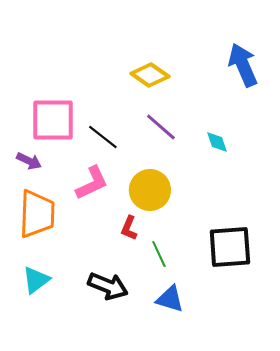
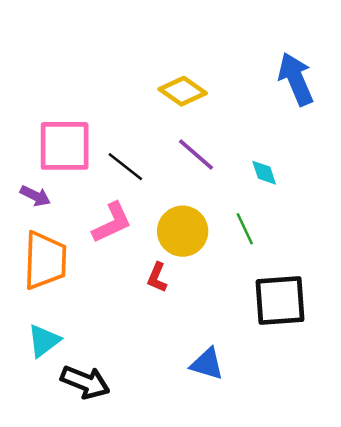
green line: (159, 254) -> (245, 229), moved
black arrow: (108, 286) -> (85, 382), moved

